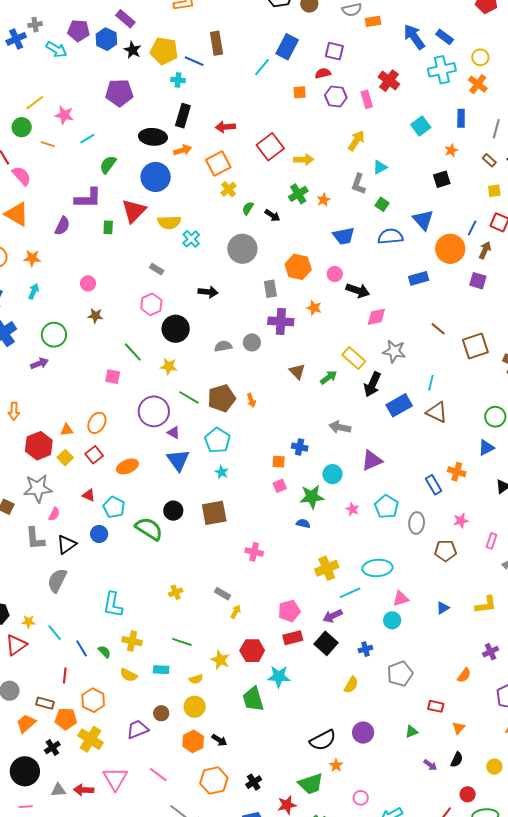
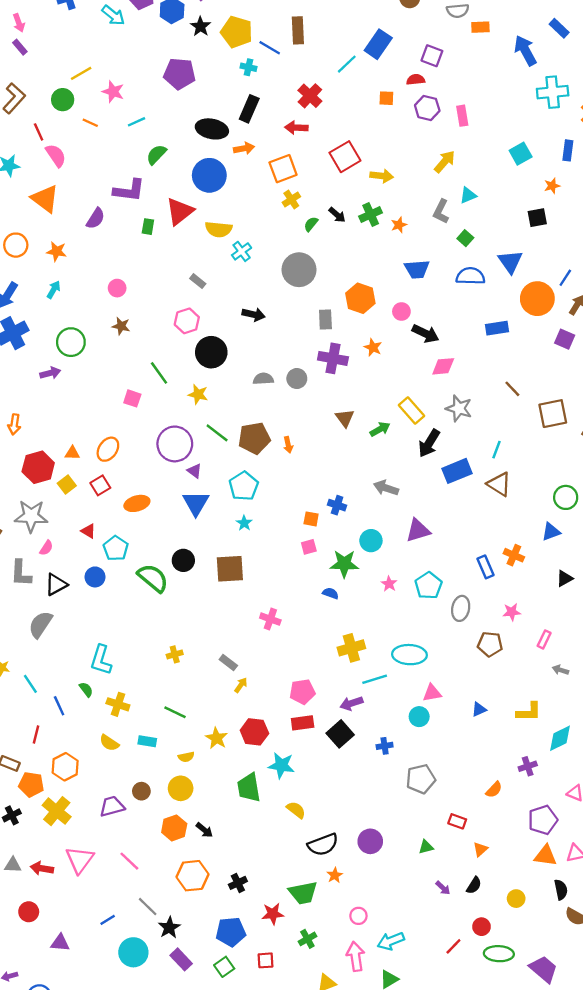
blue rectangle: (445, 37) -> (559, 28), moved
red cross: (389, 81) -> (310, 96), moved
black arrow: (272, 215) -> (337, 215), moved
green semicircle: (104, 652) -> (86, 690), moved
yellow semicircle: (351, 685) -> (296, 810), moved, turned -90

